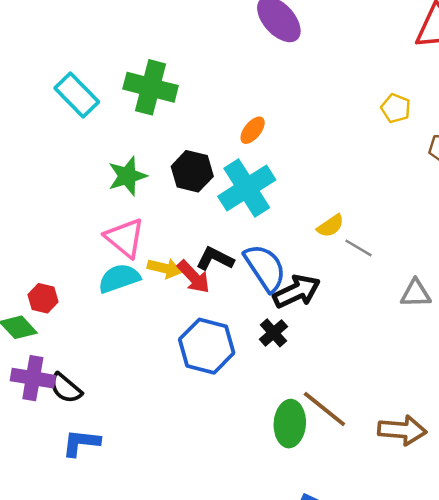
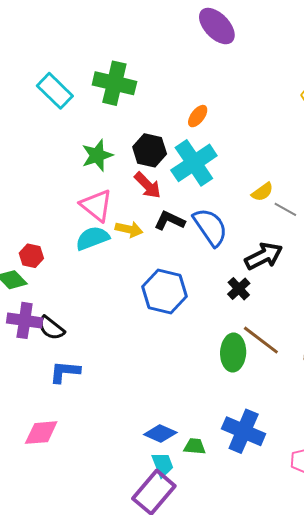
red arrow: (194, 277) -> (148, 185), moved
black arrow: (297, 291) -> (264, 256), moved
black cross: (273, 333) -> (239, 289), moved

